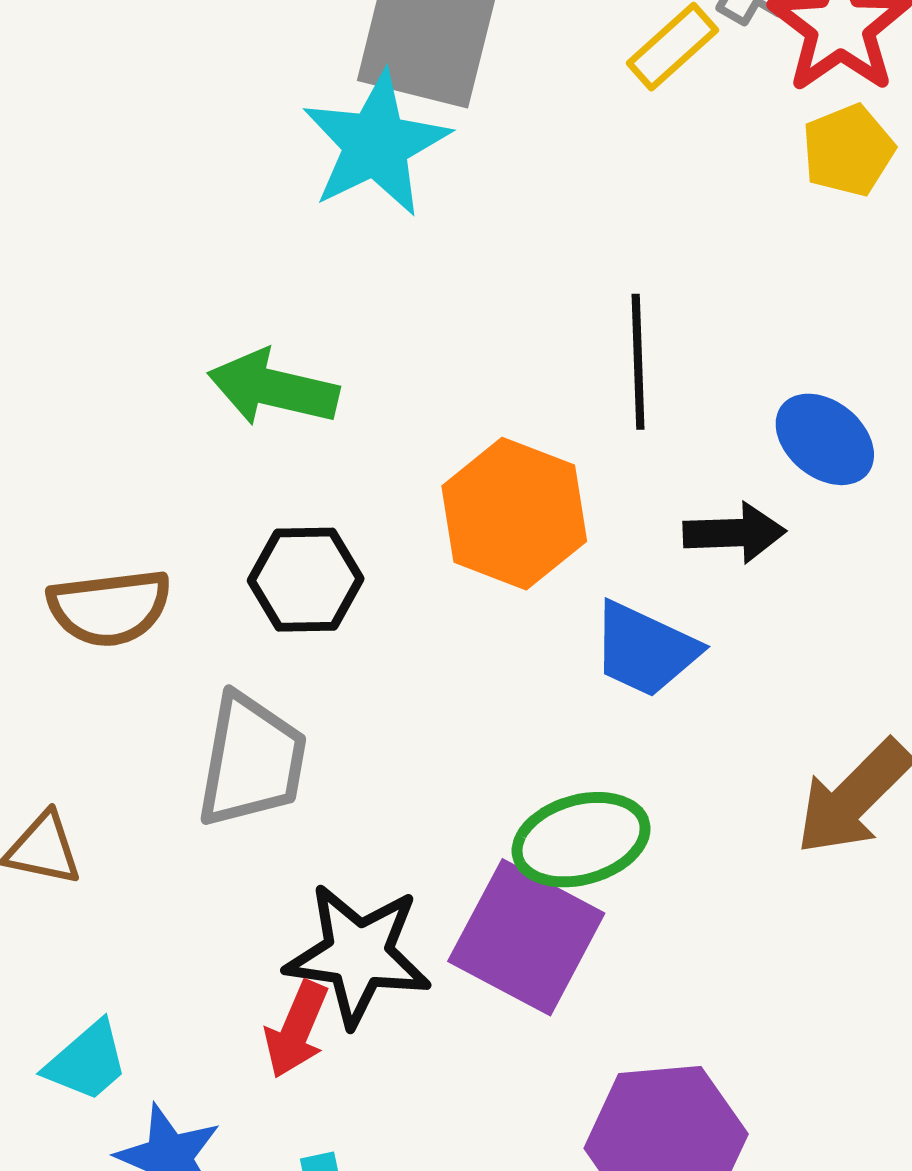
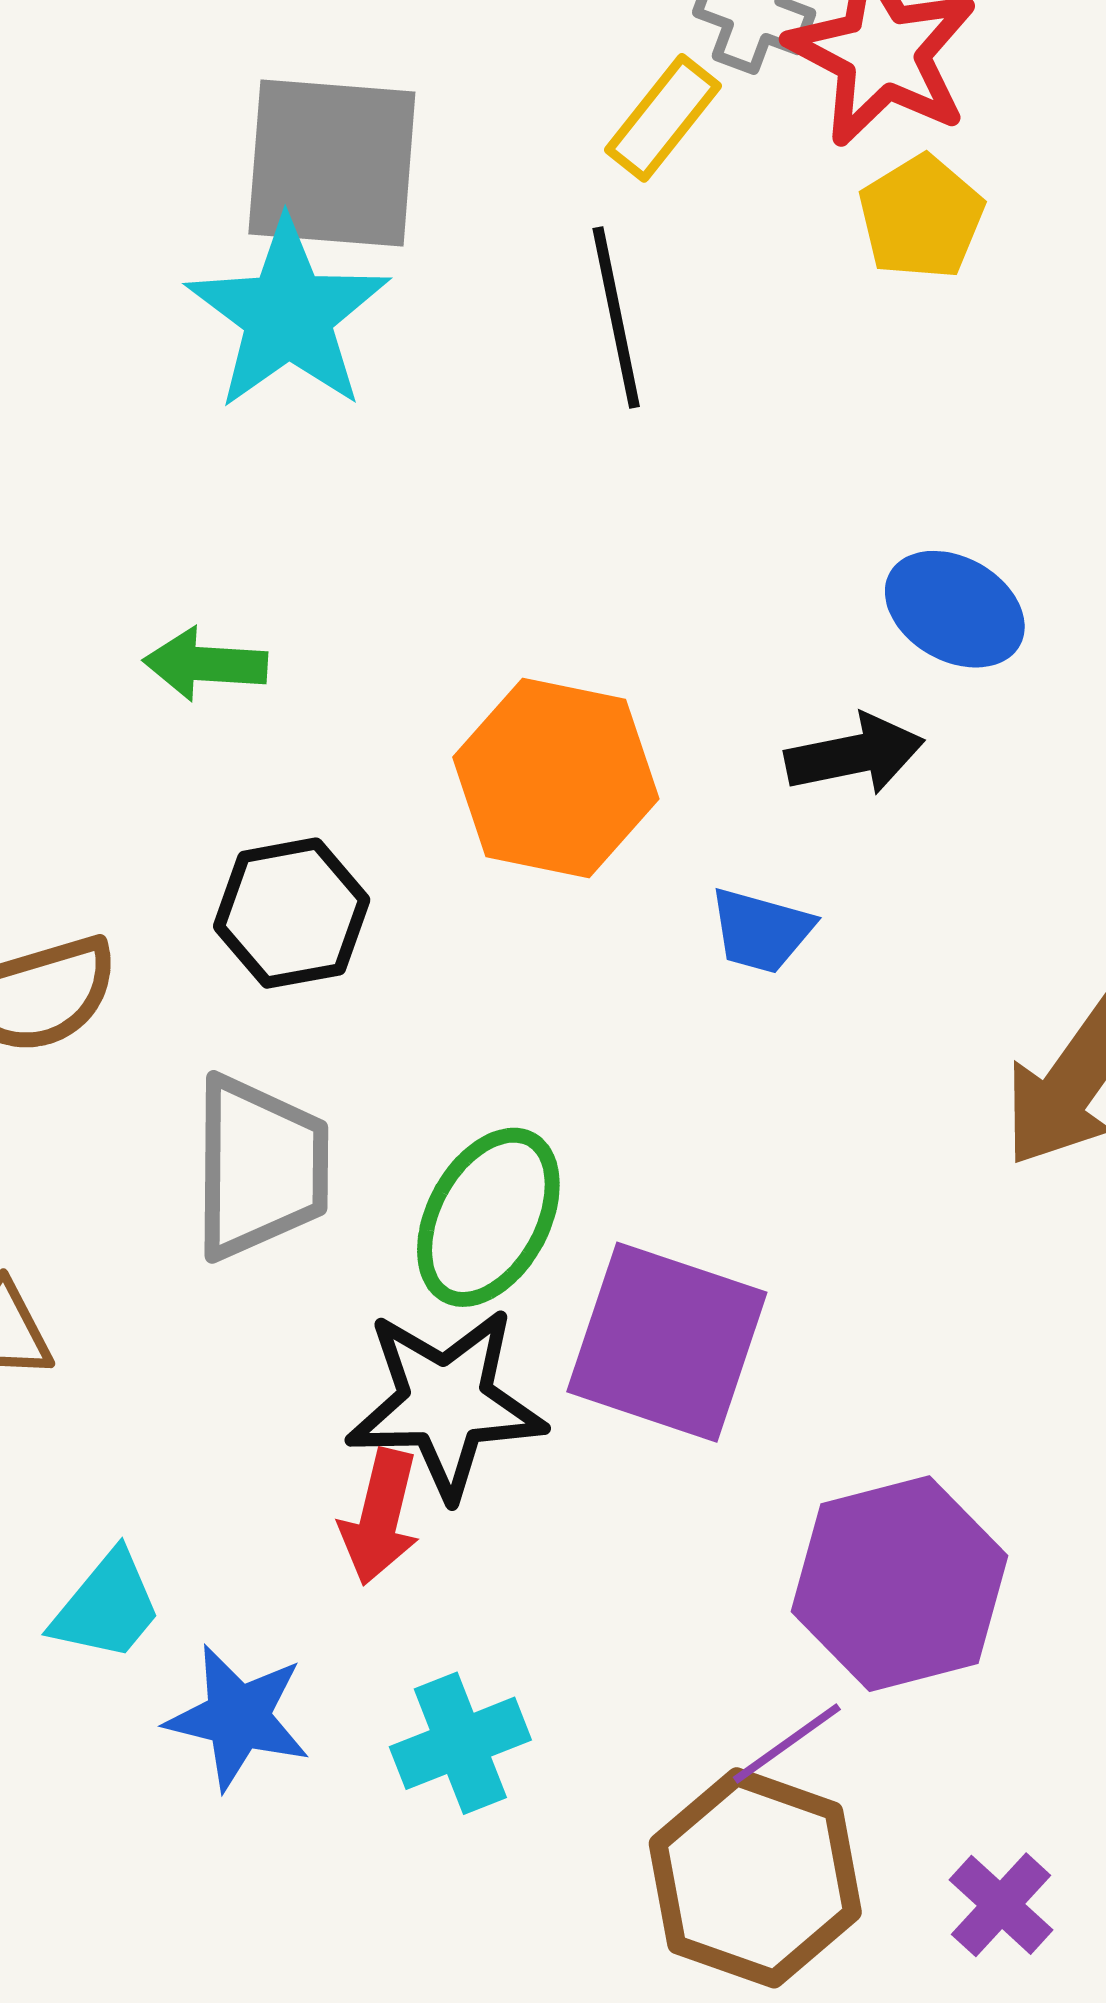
black line: (638, 362) -> (616, 317), moved
green arrow: (273, 388) -> (205, 664), size x0.7
blue trapezoid: (645, 649) -> (761, 931), size x0.7
green ellipse: (581, 840) -> (488, 1217), moved, turned -36

